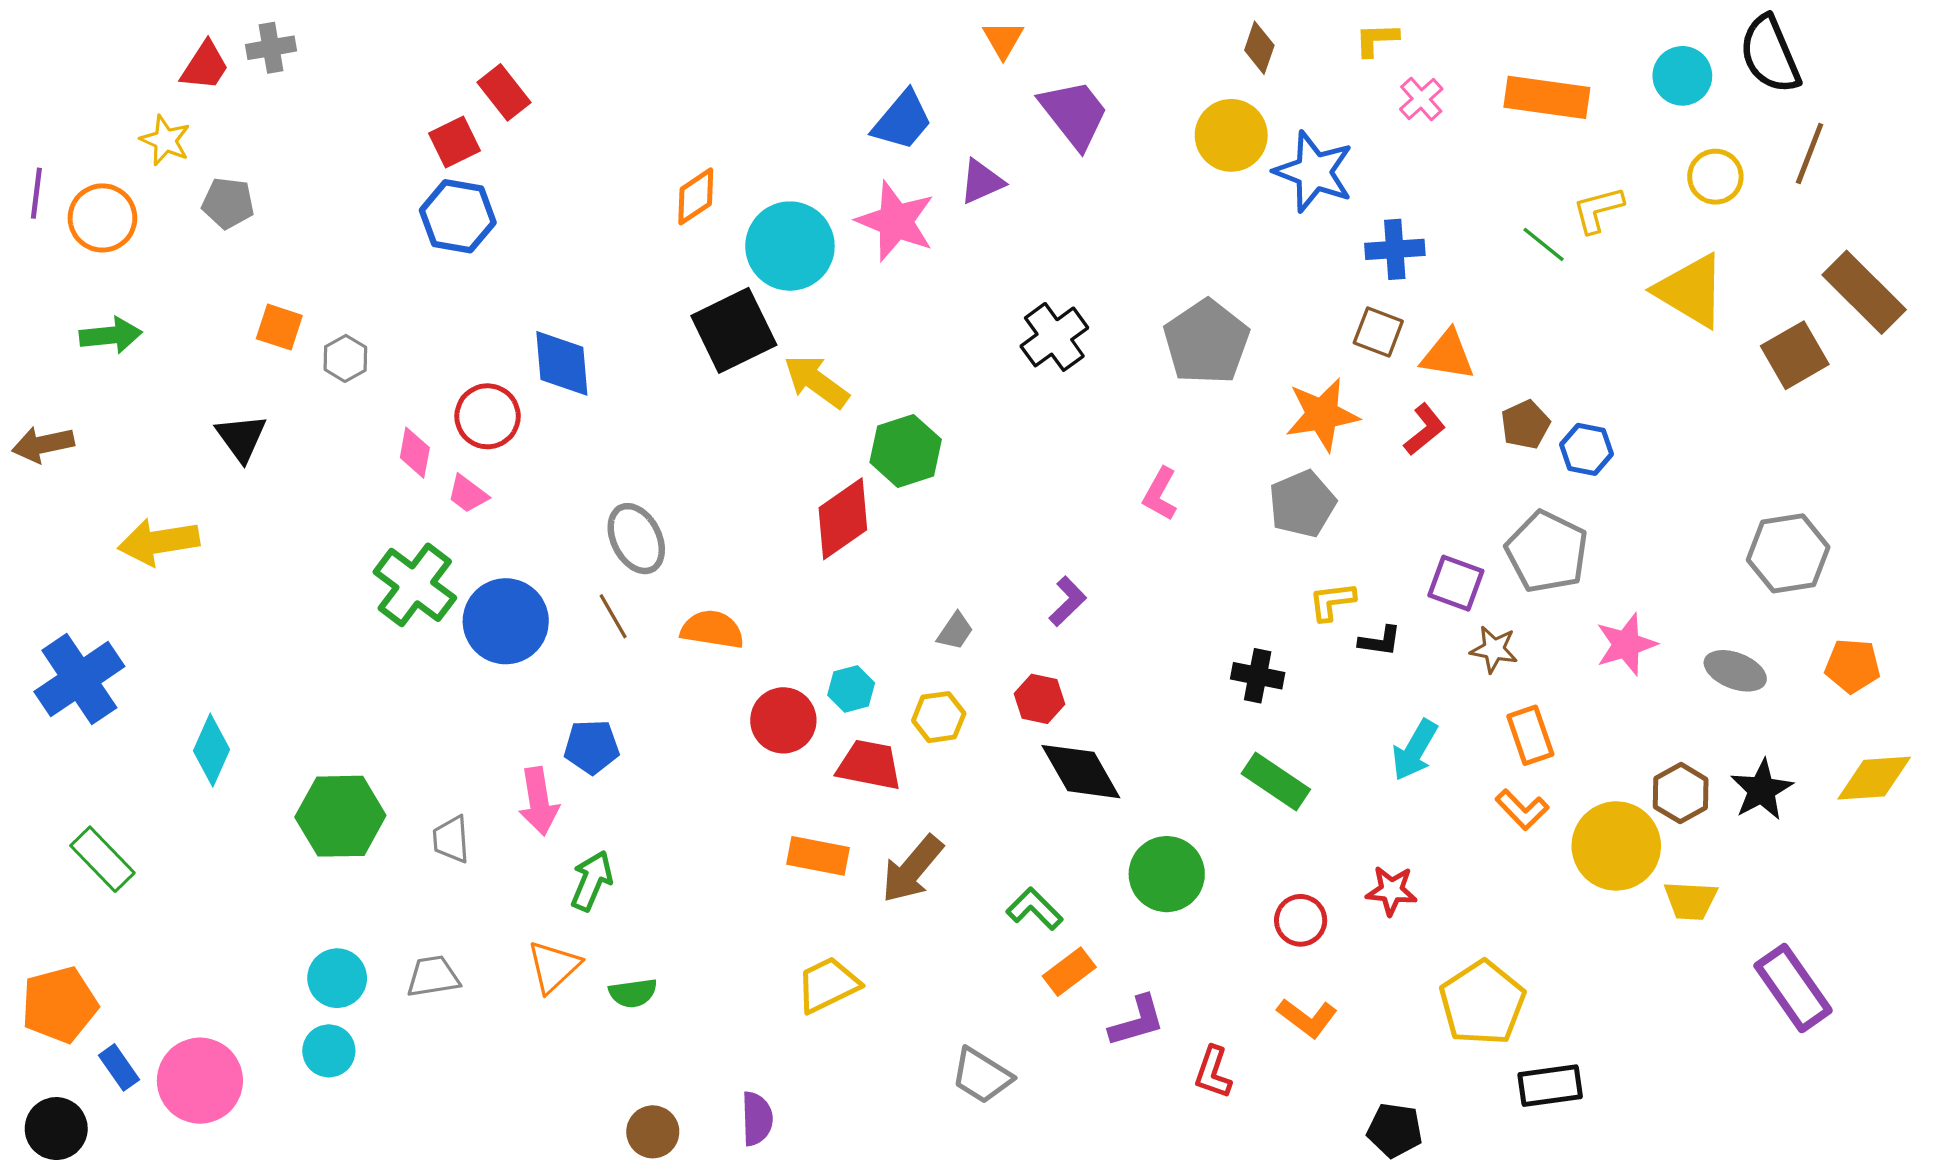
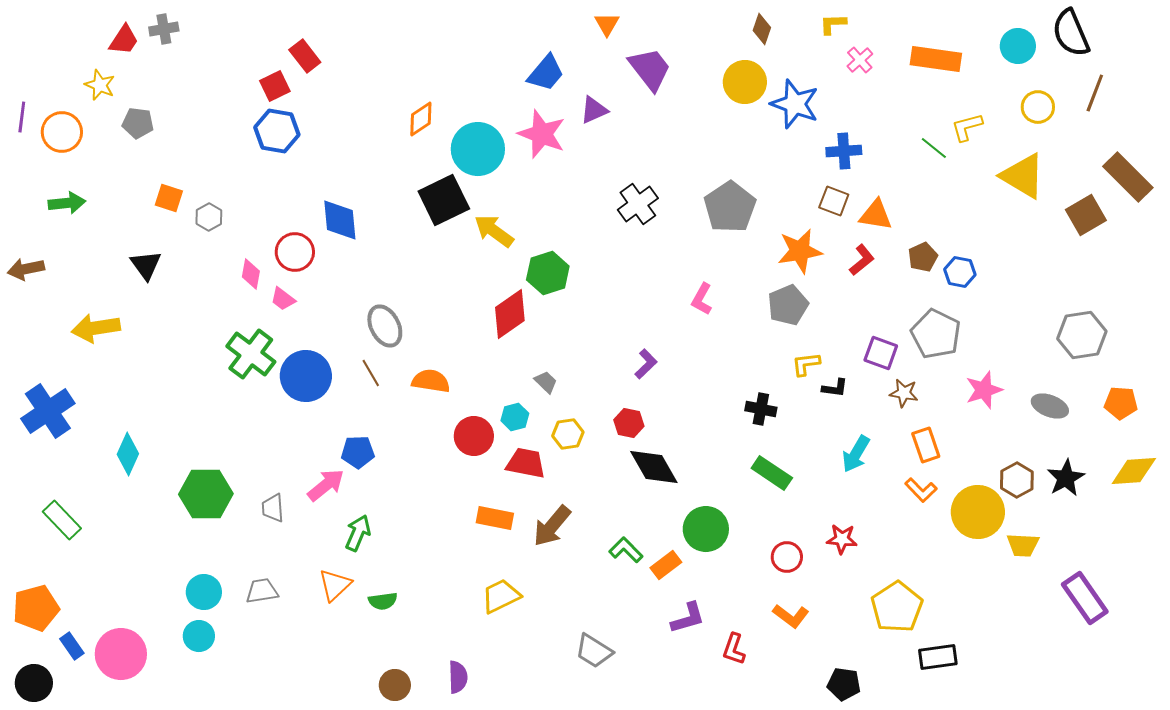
gray trapezoid: (955, 631) -> (546, 382), moved, turned -80
pink arrow: (539, 801) -> (326, 485), turned -120
orange rectangle: (1069, 972) -> (666, 565), moved

